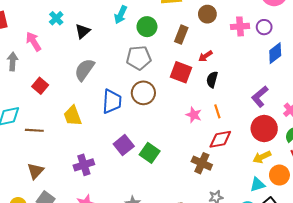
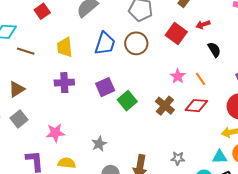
black semicircle: (212, 80) -> (214, 50), moved, turned 119
orange line: (217, 111) -> (201, 79), turned -32
brown cross: (202, 163) -> (165, 106), moved
purple cross: (84, 165) -> (64, 83), moved

